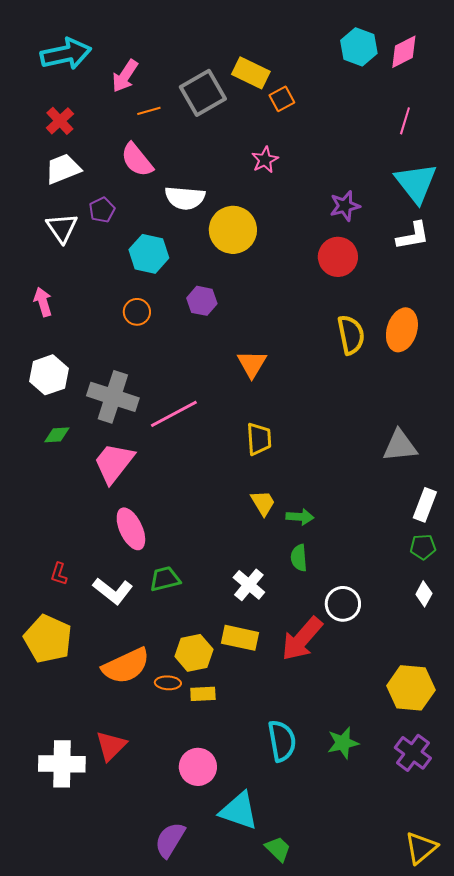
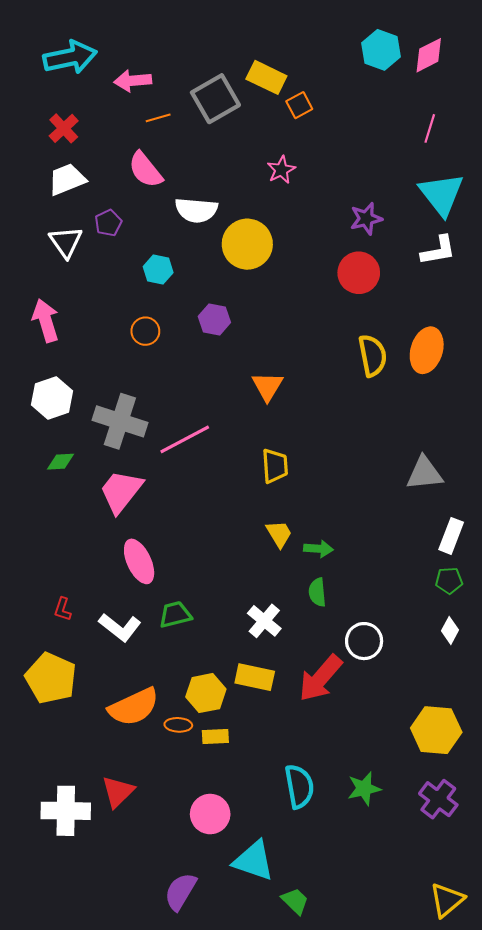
pink arrow: (125, 76) -> (133, 81), turned 52
cyan hexagon: (149, 254) -> (158, 270), size x0.7
pink arrow: (43, 302) -> (46, 321), size x1.4

